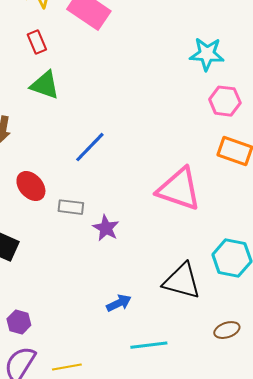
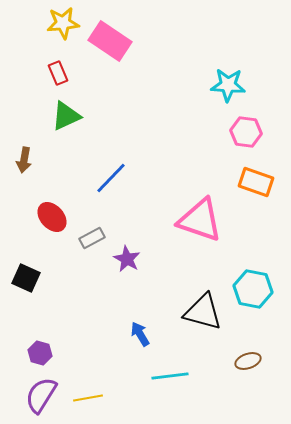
green triangle: (45, 85) -> (66, 116), turned -44
gray rectangle: (71, 207) -> (92, 238), turned -35
blue arrow: (119, 303) -> (140, 334), turned -95

